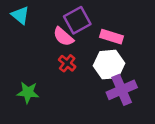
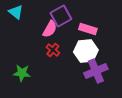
pink semicircle: (63, 37) -> (50, 29), turned -102

